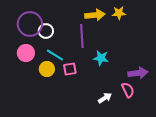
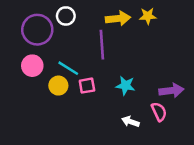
white circle: (46, 31) -> (66, 16), moved
cyan star: (101, 58) -> (125, 86), moved
white arrow: (105, 98) -> (130, 122), turned -128

